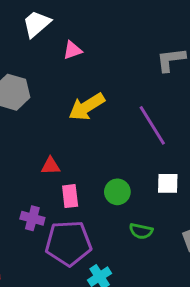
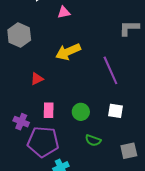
red triangle: (51, 166) -> (37, 79), moved, turned -32

